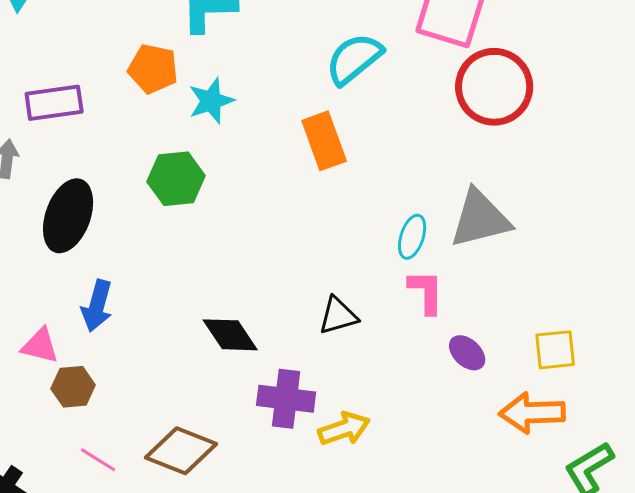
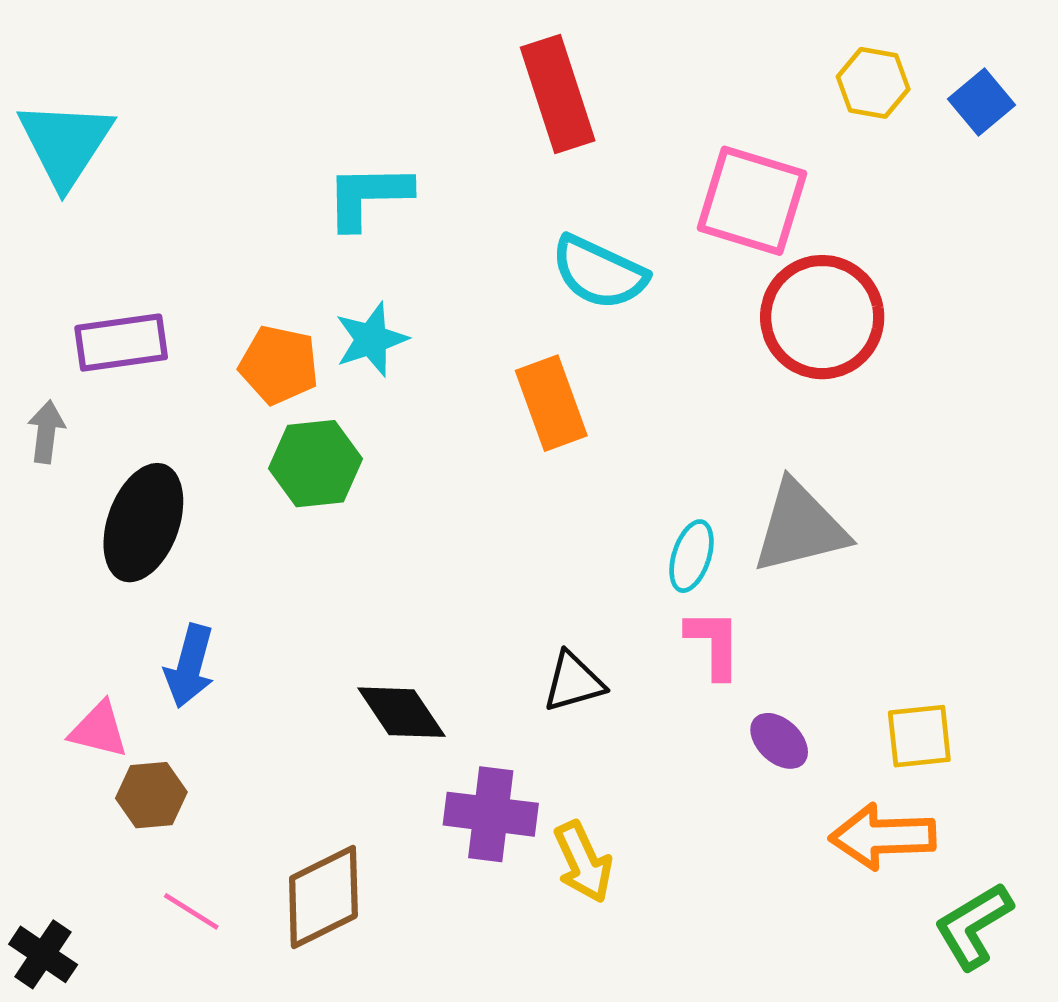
cyan semicircle: (354, 59) -> (599, 272), turned -116
orange pentagon: (153, 69) -> (279, 365), moved
yellow arrow: (344, 429) -> (583, 862), turned 84
brown diamond: (181, 451) -> (323, 897), turned -48

